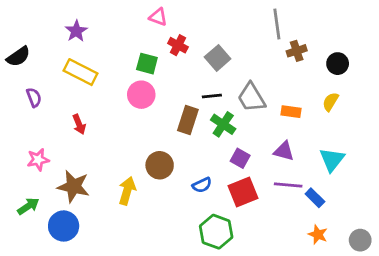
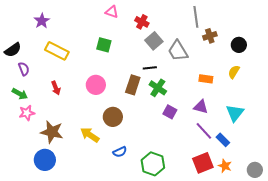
purple star: (76, 31) -> (42, 21), moved
red cross: (178, 45) -> (142, 22), moved
black semicircle: (18, 56) -> (13, 50), moved
pink circle: (141, 95) -> (96, 85), moved
gray trapezoid: (251, 97) -> (178, 51), moved
blue semicircle: (202, 185) -> (120, 152), moved
purple line: (288, 185) -> (204, 131), turned 42
yellow arrow: (127, 191) -> (90, 135), turned -72
red square: (243, 192) -> (203, 163), moved
green arrow: (28, 206) -> (20, 94), moved, turned 63

